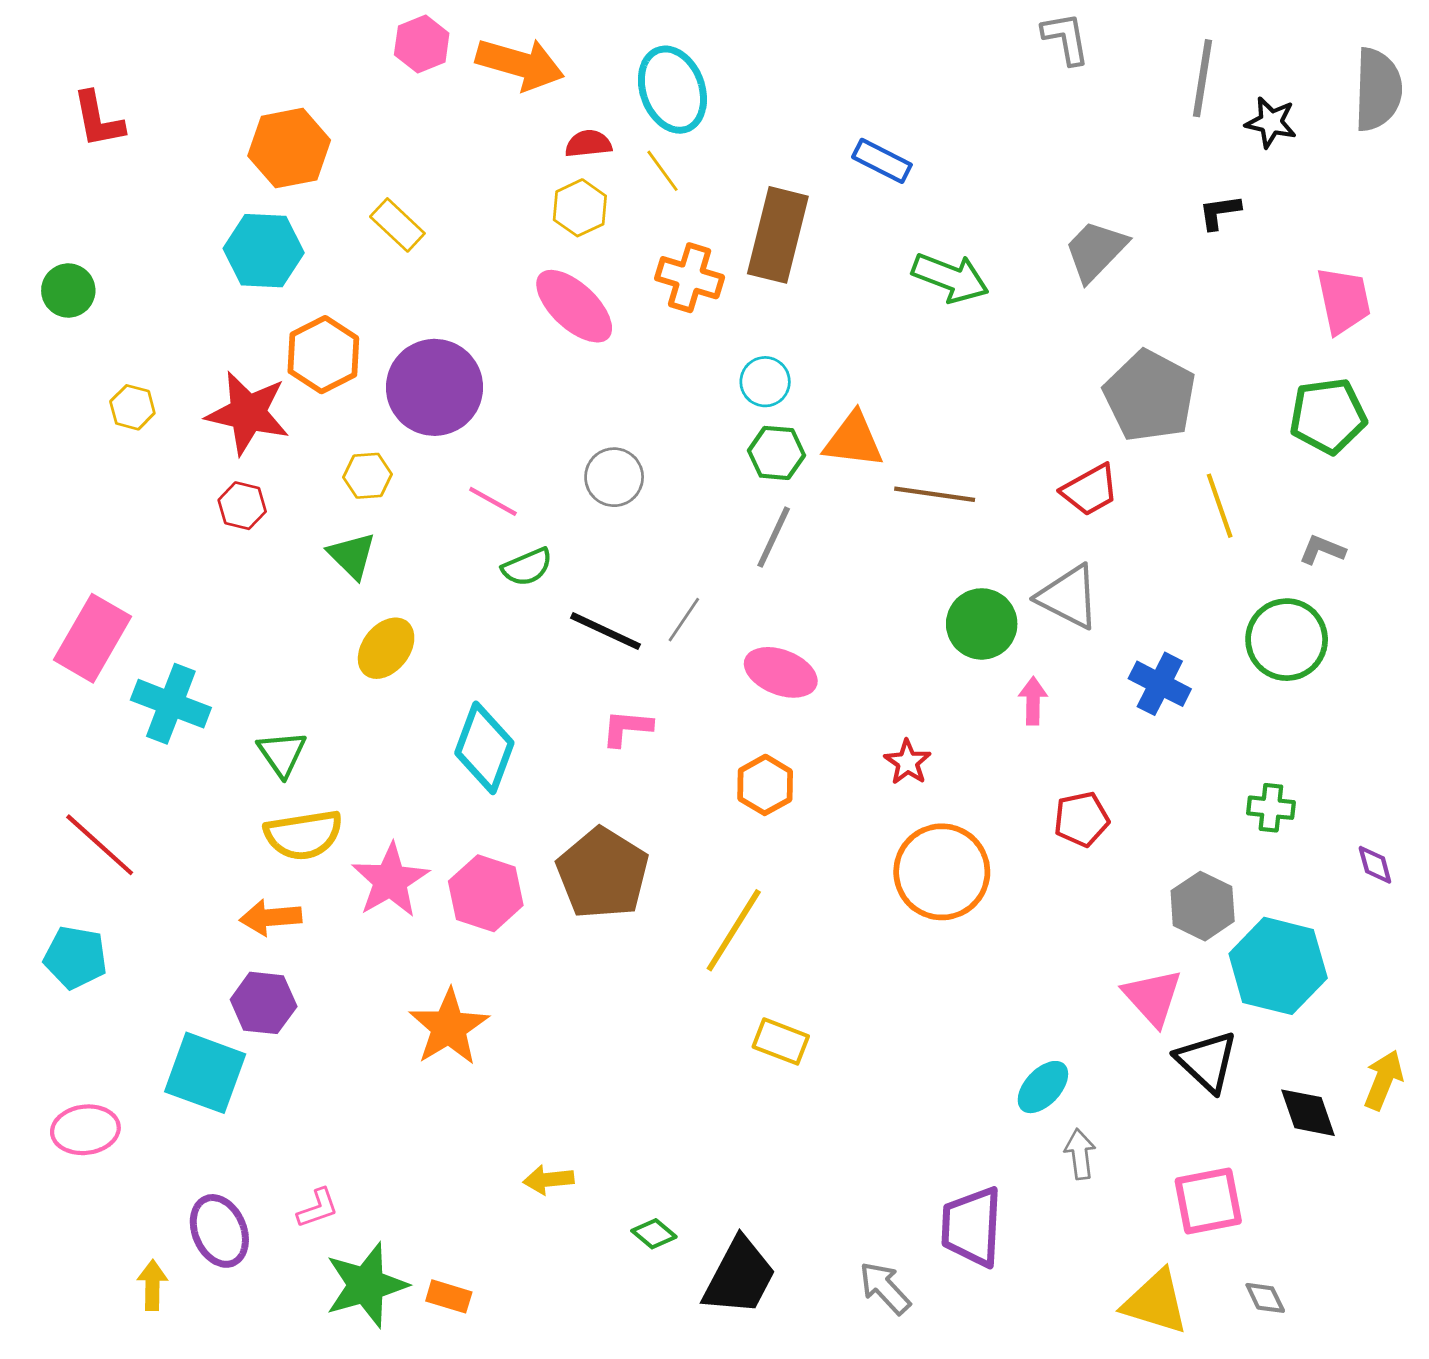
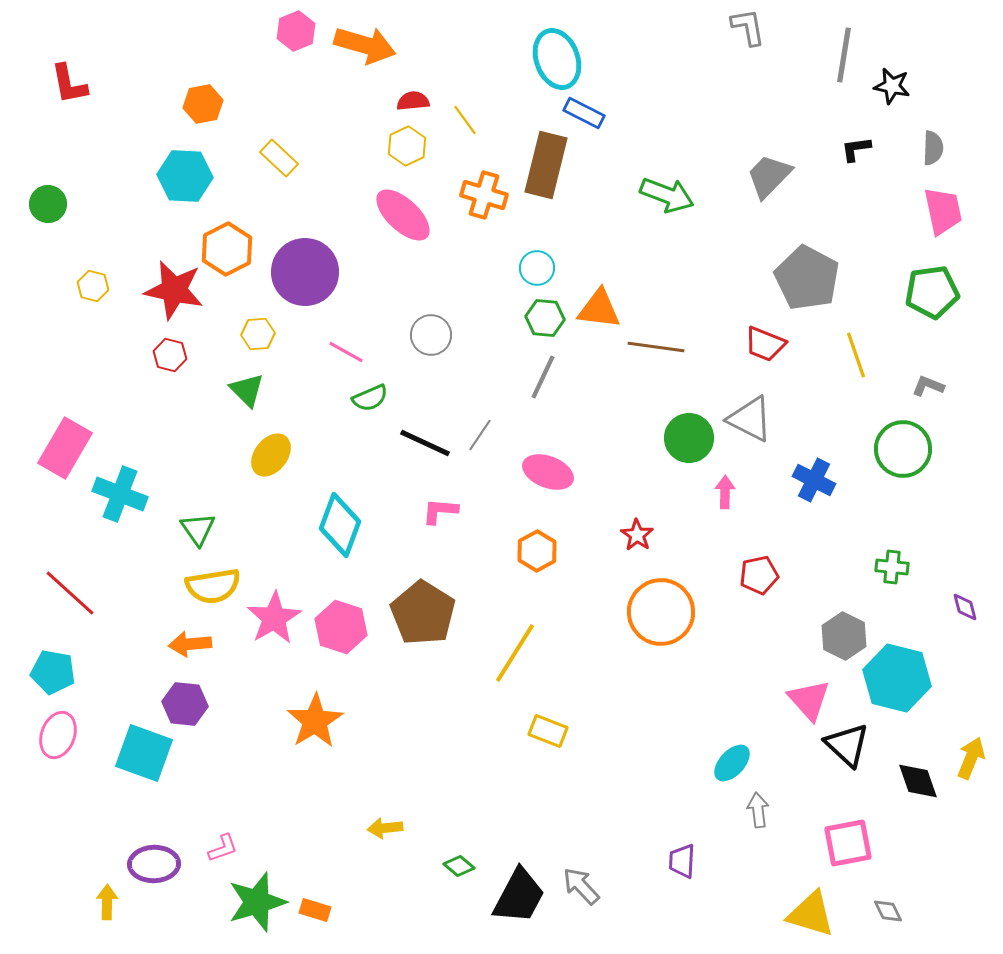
cyan ellipse: (672, 90) -> (557, 59), moved
gray semicircle: (1378, 90) -> (933, 148), moved, size x0.6
orange hexagon: (289, 148) -> (203, 104), size x0.7
blue rectangle: (882, 161) -> (584, 113), moved
red trapezoid: (1090, 490) -> (765, 344), turned 51
pink ellipse: (85, 1130) -> (58, 735), moved, turned -63
purple trapezoid: (972, 1227) -> (682, 861), size x0.6
purple ellipse: (219, 1231) -> (154, 864), turned -69
gray arrow: (885, 1288) -> (581, 886), moved

